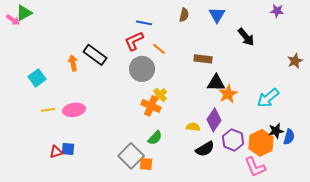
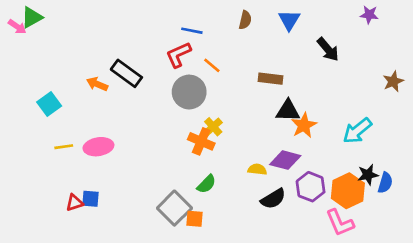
orange arrow: (73, 63) -> (97, 84), turned -56
purple diamond: (214, 120) -> (285, 160), turned 70

